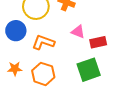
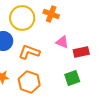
green square: (89, 70) -> (72, 78), size x0.7

